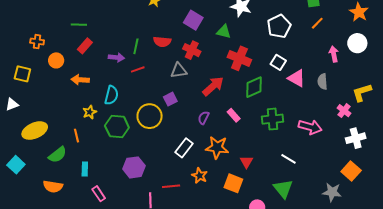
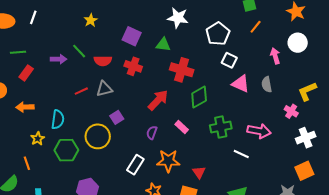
green line: (136, 46) -> (79, 51), moved, turned -49
purple arrow: (116, 57) -> (59, 59), moved
white square: (278, 62) -> (229, 60), moved
gray triangle: (179, 70) -> (104, 89), moved
white line: (289, 159) -> (241, 154), moved
orange square: (351, 171) -> (304, 171), turned 30

